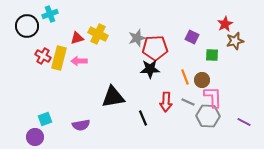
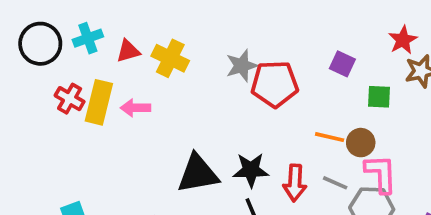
cyan cross: (50, 14) -> (88, 38), moved
red triangle: (77, 38) -> (128, 51), moved
black star: (150, 69) -> (251, 170), moved
orange line: (185, 77) -> (330, 137), turned -56

